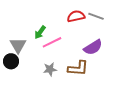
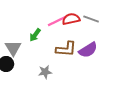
pink line: (52, 42) -> (57, 21), moved
brown L-shape: (78, 68) -> (66, 49), moved

